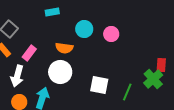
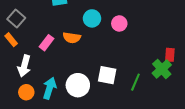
pink rectangle: (29, 53) -> (47, 43), moved
white circle: (60, 72) -> (78, 85), moved

